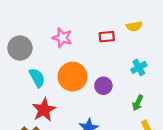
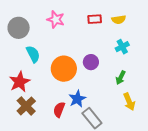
yellow semicircle: (134, 26) -> (119, 20), moved
orange circle: (73, 77) -> (64, 69), moved
red star: (44, 110) -> (20, 82), moved

